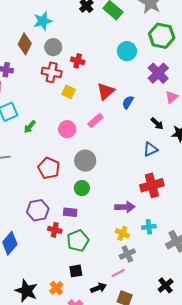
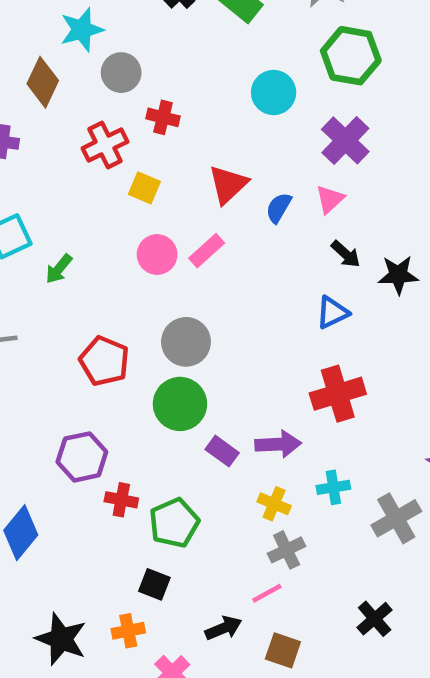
gray circle: (53, 47) -> (121, 73), moved
red cross: (52, 72) -> (105, 145), turned -36
pink triangle: (172, 97) -> (330, 199), moved
pink circle: (67, 129) -> (157, 255), moved
green circle: (82, 188) -> (180, 404), size x1.5
purple rectangle: (70, 212) -> (222, 451), moved, turned 32
black square: (76, 271) -> (154, 584), moved, turned 32
orange cross: (56, 288) -> (128, 631), turned 32

